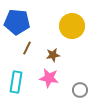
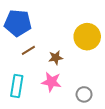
yellow circle: (72, 26) -> (87, 37), moved
brown line: (27, 48) -> (28, 50), turned 32

